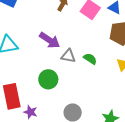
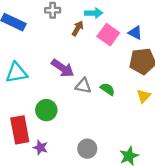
green circle: (48, 79) -> (46, 110), moved

